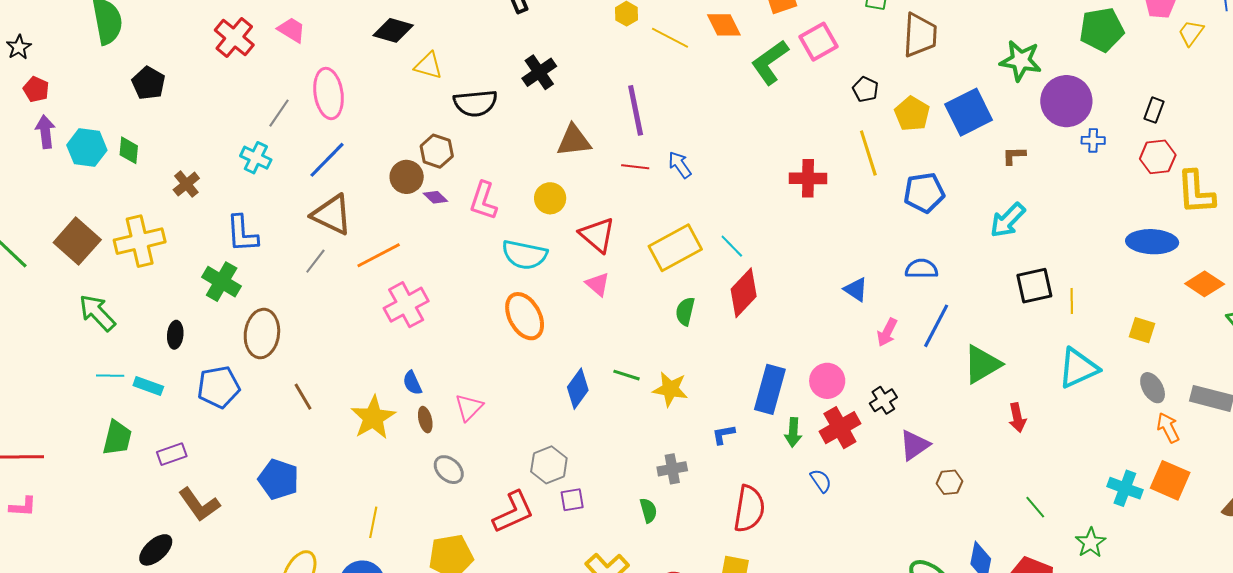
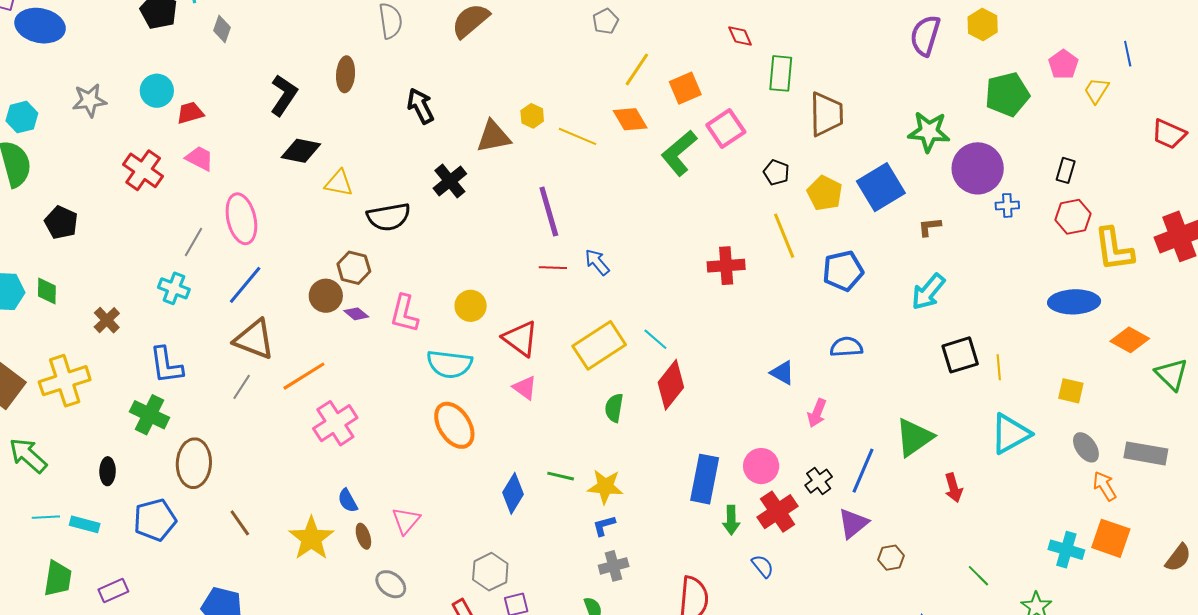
brown triangle: (574, 141) -> (493, 136), moved
blue line: (936, 326) -> (863, 471), moved
blue L-shape: (723, 434) -> (604, 526), moved

